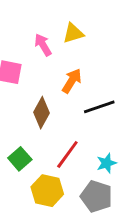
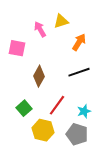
orange arrow: (72, 81) -> (79, 42), moved

